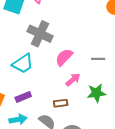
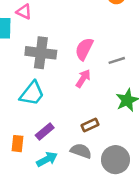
pink semicircle: (64, 57) -> (84, 49), moved
pink arrow: (73, 80) -> (83, 78), moved

